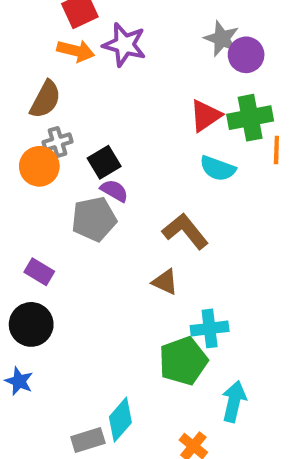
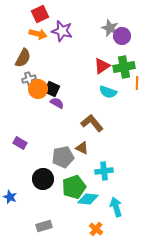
black square: (104, 162) -> (52, 89), turned -35
orange circle: (39, 166) -> (38, 89), moved
gray pentagon: (94, 219) -> (63, 157), moved
black circle: (31, 324) -> (43, 179), moved
green pentagon: (183, 361) -> (74, 187), moved
cyan arrow: (234, 401) -> (116, 207), turned -30
cyan diamond: (120, 420) -> (88, 199), moved, turned 55

